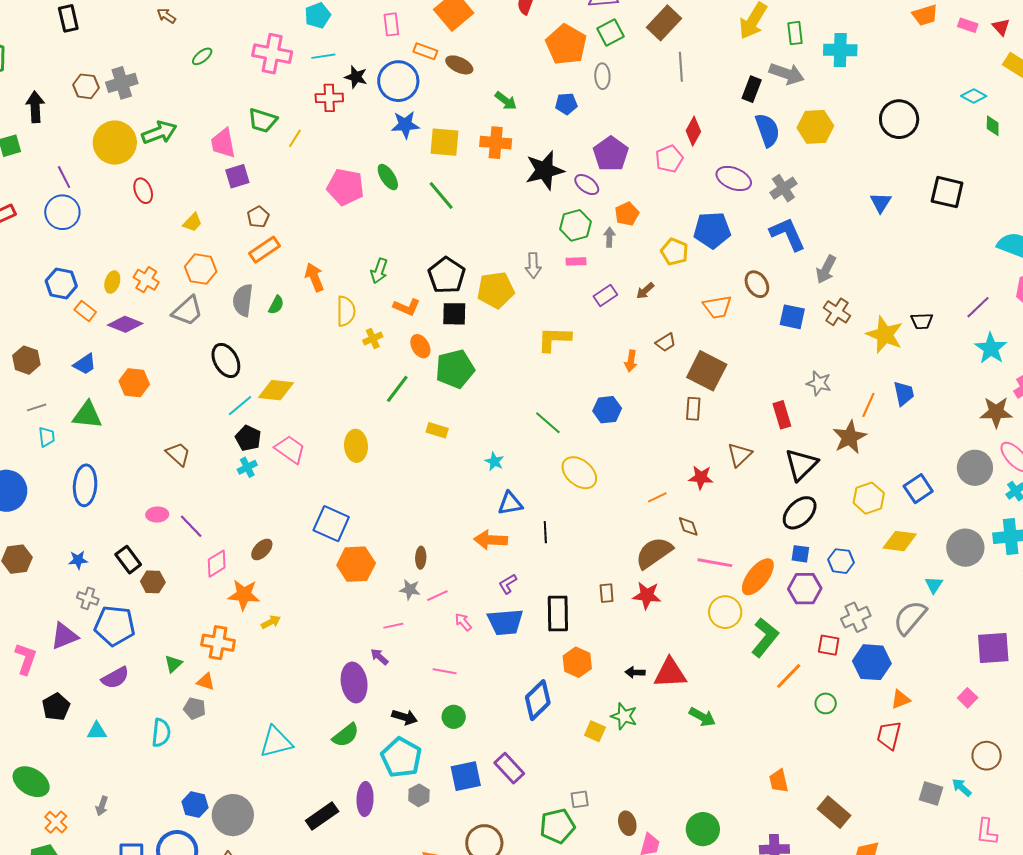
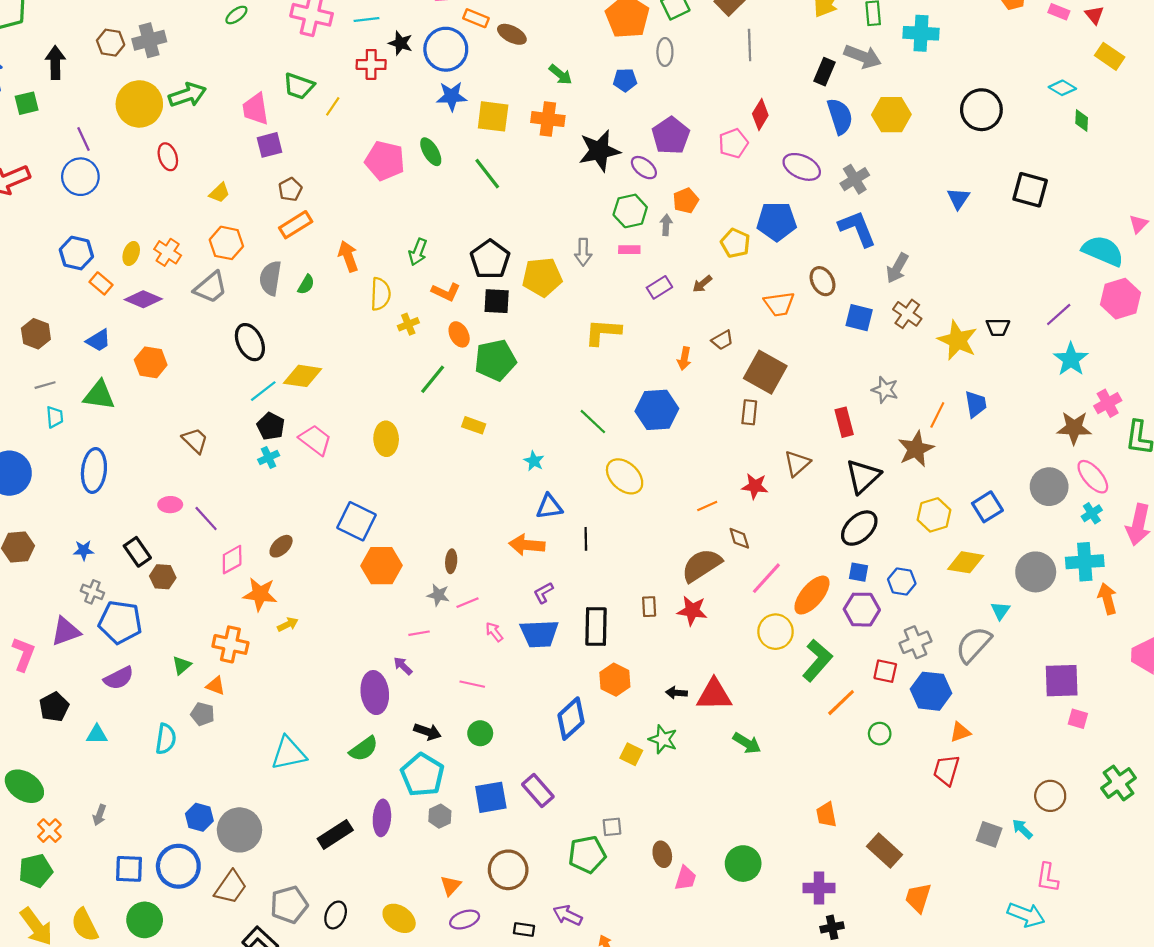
blue hexagon: (607, 410) -> (657, 410), size x1.4
pink line: (715, 563) -> (766, 578), turned -60
pink square: (968, 698) -> (1078, 719), moved, turned -30

